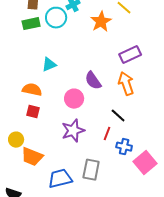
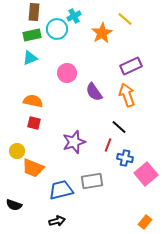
cyan triangle: (49, 65) -> (30, 58), moved
pink circle: (74, 99) -> (67, 73), moved
gray rectangle: (91, 170) -> (92, 181), turned 70

